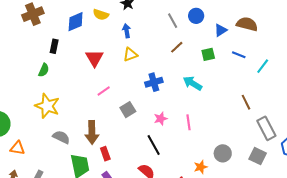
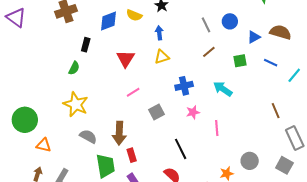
pink star: (161, 119) -> (193, 112), moved

